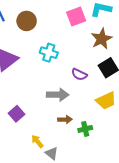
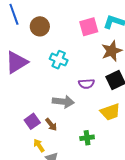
purple semicircle: (79, 74) -> (86, 84), turned -35
purple square: (16, 114) -> (32, 121), moved
brown arrow: (65, 120) -> (51, 124), moved, turned 48

